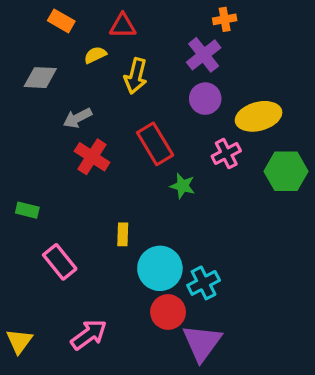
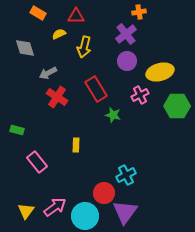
gray diamond: (40, 78) -> (25, 48), turned 70
cyan circle: (160, 268) -> (85, 216), moved
yellow triangle: (19, 341) -> (26, 211), moved

